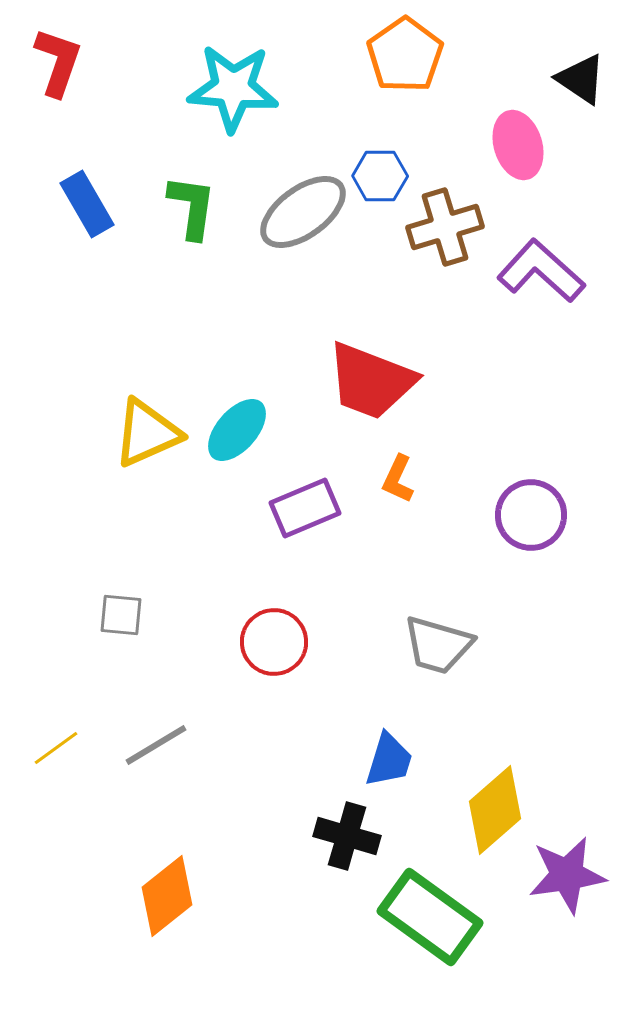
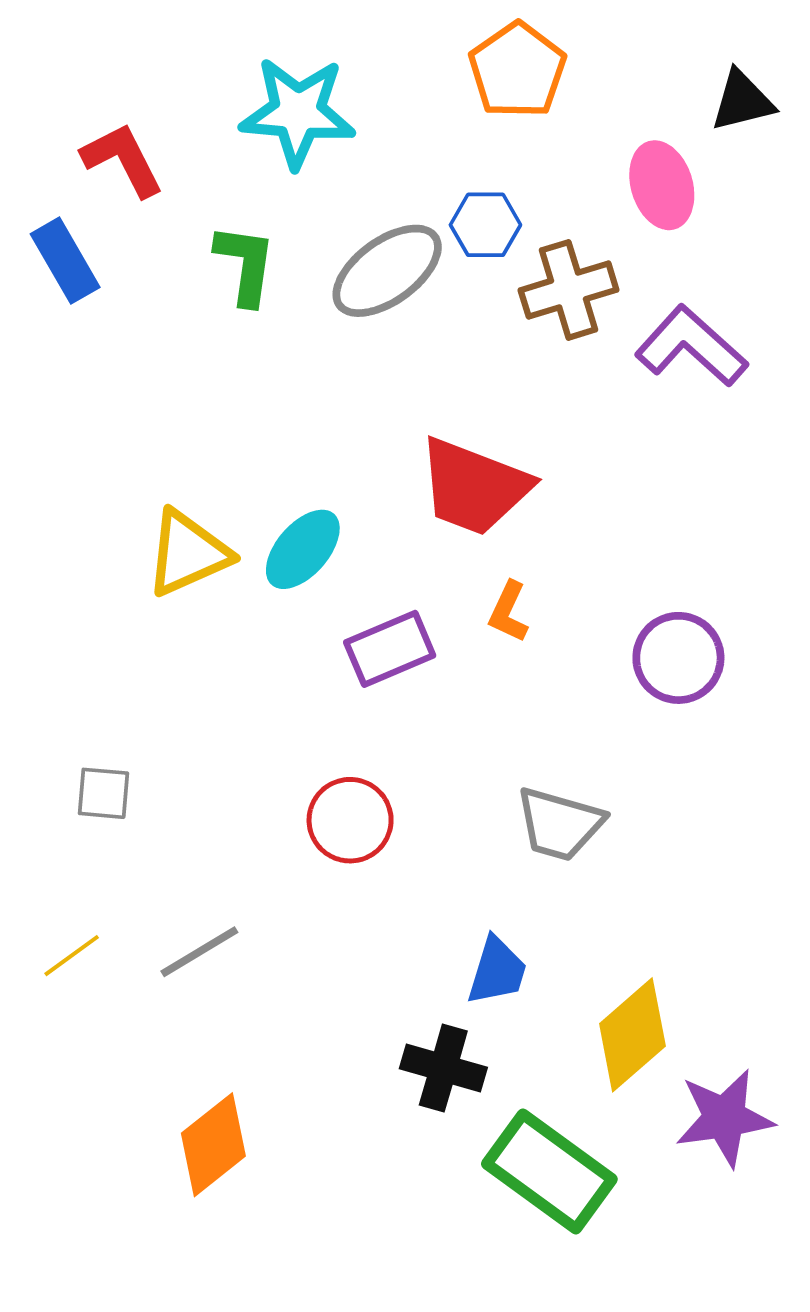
red L-shape: (58, 62) -> (123, 160), moved, turned -46
black triangle: (581, 79) -> (742, 101), turned -48
blue rectangle: (87, 204) -> (65, 261), moved
gray square: (121, 615) -> (103, 793), moved

